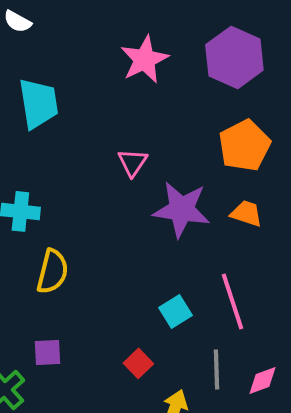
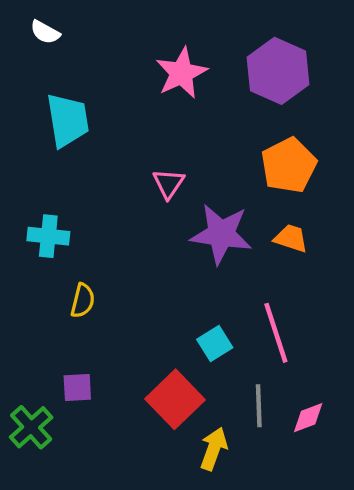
yellow semicircle: (52, 271) -> (83, 301), size x0.7
red square: (138, 363) -> (175, 399), size x1.8

